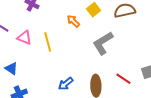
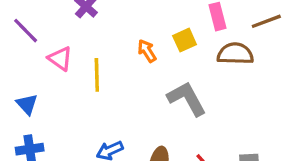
gray L-shape: (103, 43) -> (187, 99), turned 80

